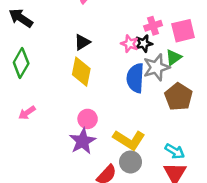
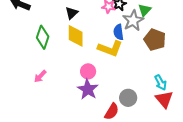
green diamond: (21, 63) -> (43, 37), moved
blue semicircle: (135, 78) -> (118, 32), size x0.7
yellow L-shape: (129, 140) -> (110, 48), moved
cyan arrow: (175, 151) -> (161, 82), turned 42

